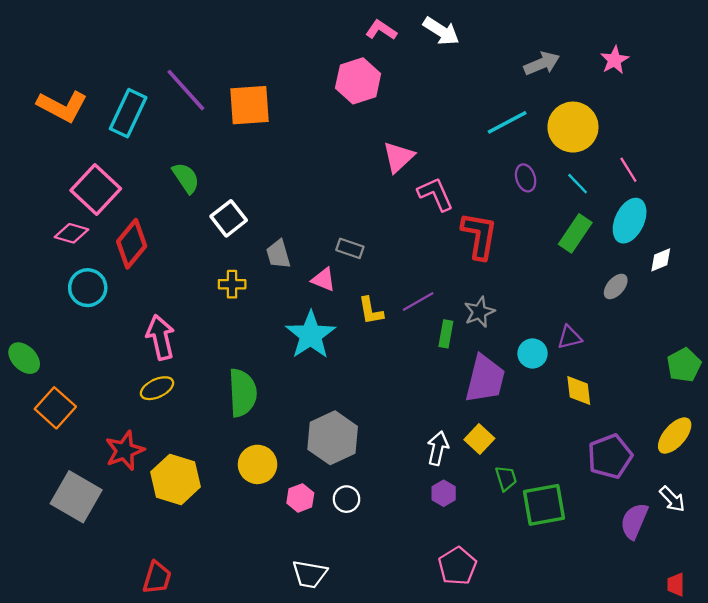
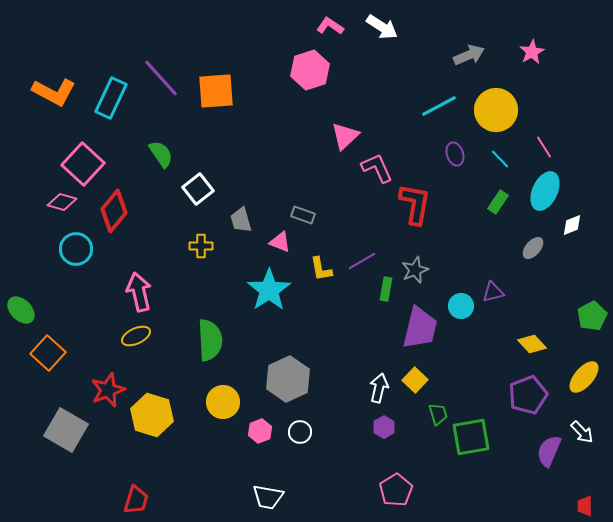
green rectangle: (575, 233) -> (498, 202), size x0.7
yellow diamond: (579, 390) -> (532, 344), moved, turned -36

